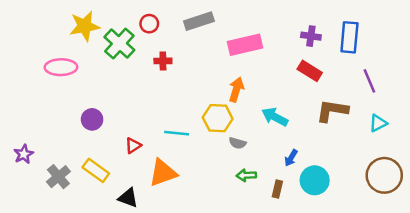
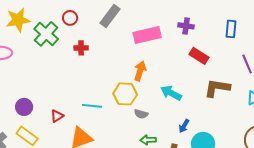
gray rectangle: (199, 21) -> (110, 16), turned -35
purple cross: (311, 36) -> (186, 26), moved
blue rectangle: (349, 37) -> (231, 29), size x0.7
purple circle: (92, 119) -> (24, 107), moved

